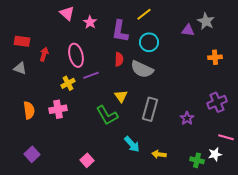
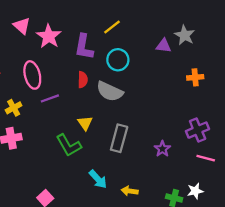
pink star: (90, 22) -> (49, 36), size x1.5
yellow cross: (68, 83) -> (14, 108), moved
pink line: (226, 137) -> (206, 158), moved

